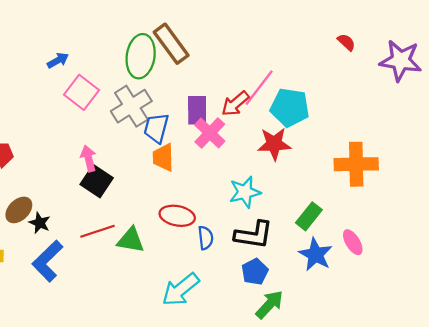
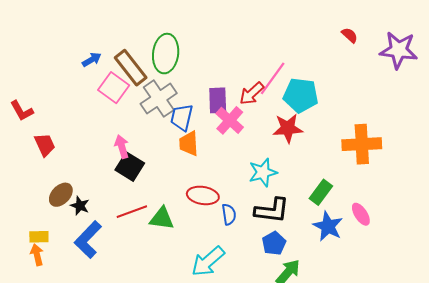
brown rectangle: (171, 44) -> (131, 68), moved

